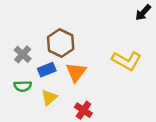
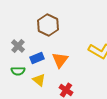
brown hexagon: (61, 43) -> (48, 25), moved
yellow triangle: (49, 97) -> (39, 80), turned -40

